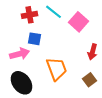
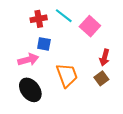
brown square: (90, 80) -> (101, 78), moved

